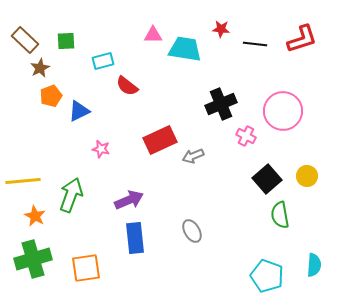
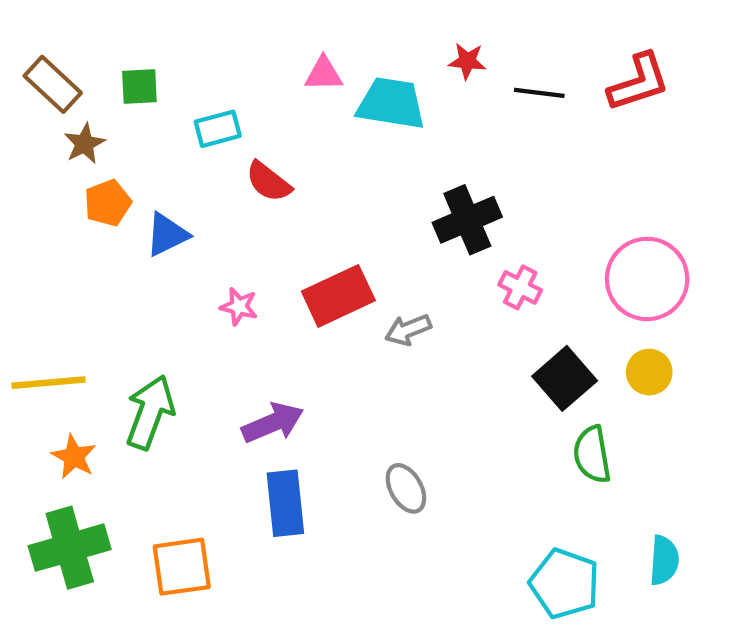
pink circle: (283, 111) -> (647, 279), moved
pink star: (101, 149) -> (239, 306), moved

